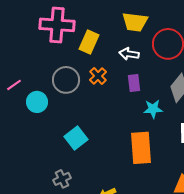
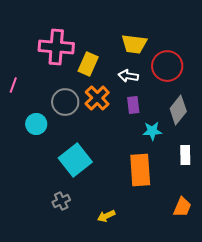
orange cross: (98, 76) -> (97, 98), size x1.4
pink line: (14, 85) -> (13, 85), moved, turned -35
cyan square: (76, 138) -> (75, 160), size x1.4

